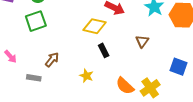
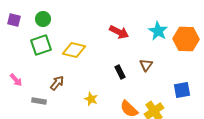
yellow diamond: (94, 26) -> (74, 50), moved
black rectangle: (104, 50) -> (120, 72), moved
blue square: (178, 67) -> (182, 90), turned -30

